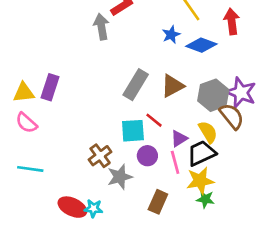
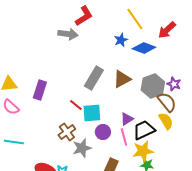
red arrow: (232, 21) -> (167, 30), turned -126
gray arrow: (101, 27) -> (68, 34), turned 108
purple rectangle: (50, 87) -> (40, 90), moved
purple star: (241, 93) -> (174, 84), size x0.6
red line: (154, 120) -> (76, 105), moved
yellow semicircle: (208, 132) -> (166, 121), moved

